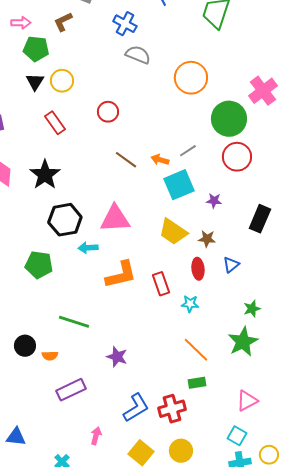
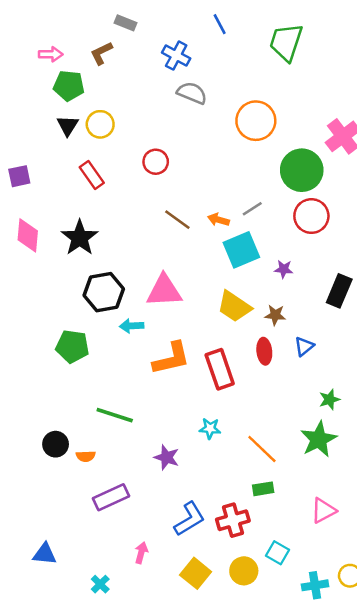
red rectangle: (161, 284) -> (220, 369), size x1.4
cyan star: (190, 304) -> (210, 428), moved
cyan square: (237, 436) -> (278, 553), moved

